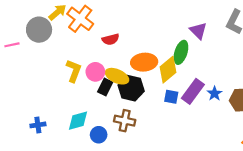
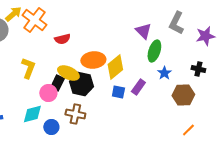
green ellipse: (181, 52) -> (154, 51), moved
pink circle: (95, 72) -> (48, 93), moved
purple rectangle: (193, 91) -> (138, 87), size x0.7
blue star: (215, 94) -> (164, 73), moved

